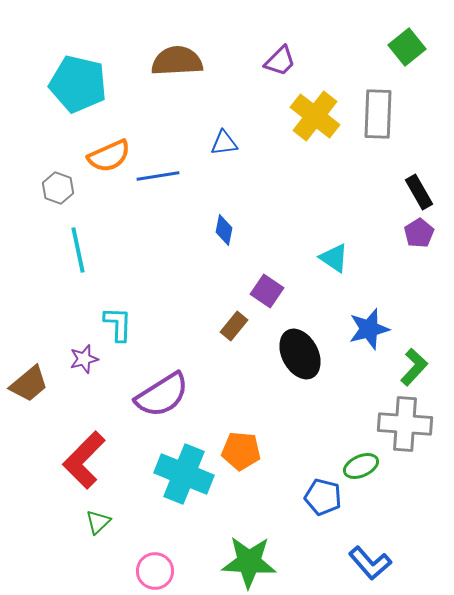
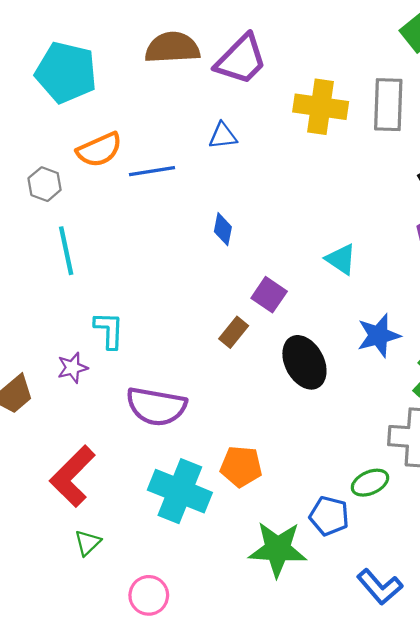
purple trapezoid: (280, 61) -> (241, 60), moved, size x1.6
yellow cross: (315, 116) -> (321, 107), turned -30
purple semicircle: (162, 395) -> (156, 406), turned 42
green star: (249, 562) -> (278, 549), moved

